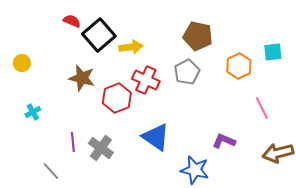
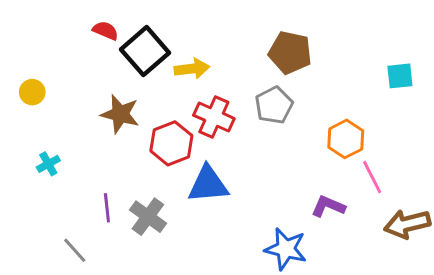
orange hexagon: (239, 66) -> (346, 139), moved
pink line: (262, 108) -> (372, 177), moved
blue triangle: (156, 137) -> (208, 184), moved, turned -40

